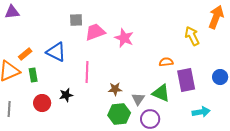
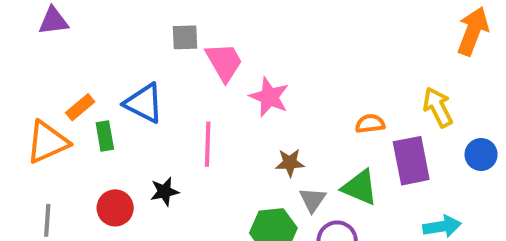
pink trapezoid: (95, 32) -> (224, 62), turned 80
yellow arrow: (192, 36) -> (438, 107), moved
pink star: (124, 38) -> (269, 97), moved
green rectangle: (33, 75) -> (105, 136), moved
brown star: (115, 89) -> (290, 163), moved

